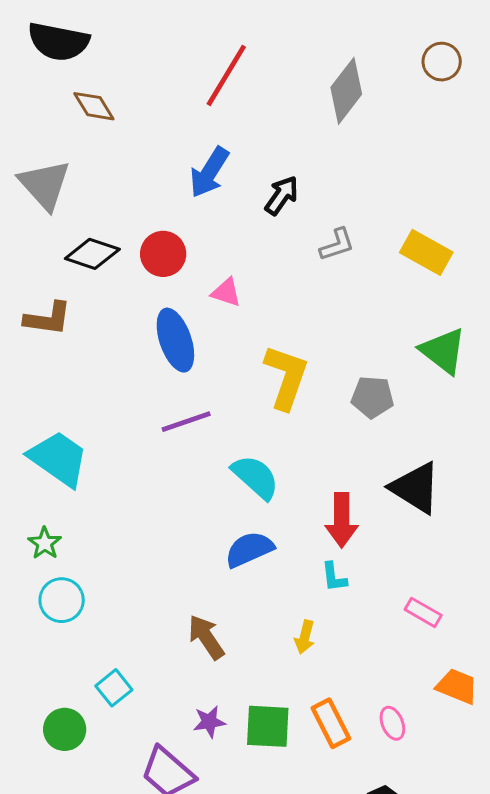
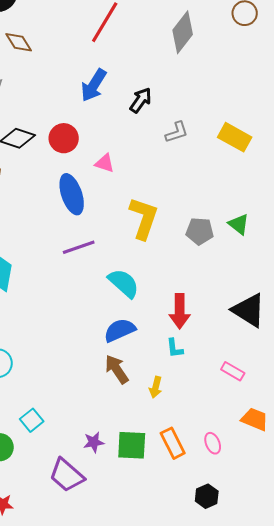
green triangle: (443, 351) -> (239, 224), moved, size x0.7
black triangle: (415, 488) -> (249, 310), moved
brown arrow: (206, 637) -> (117, 369), moved

